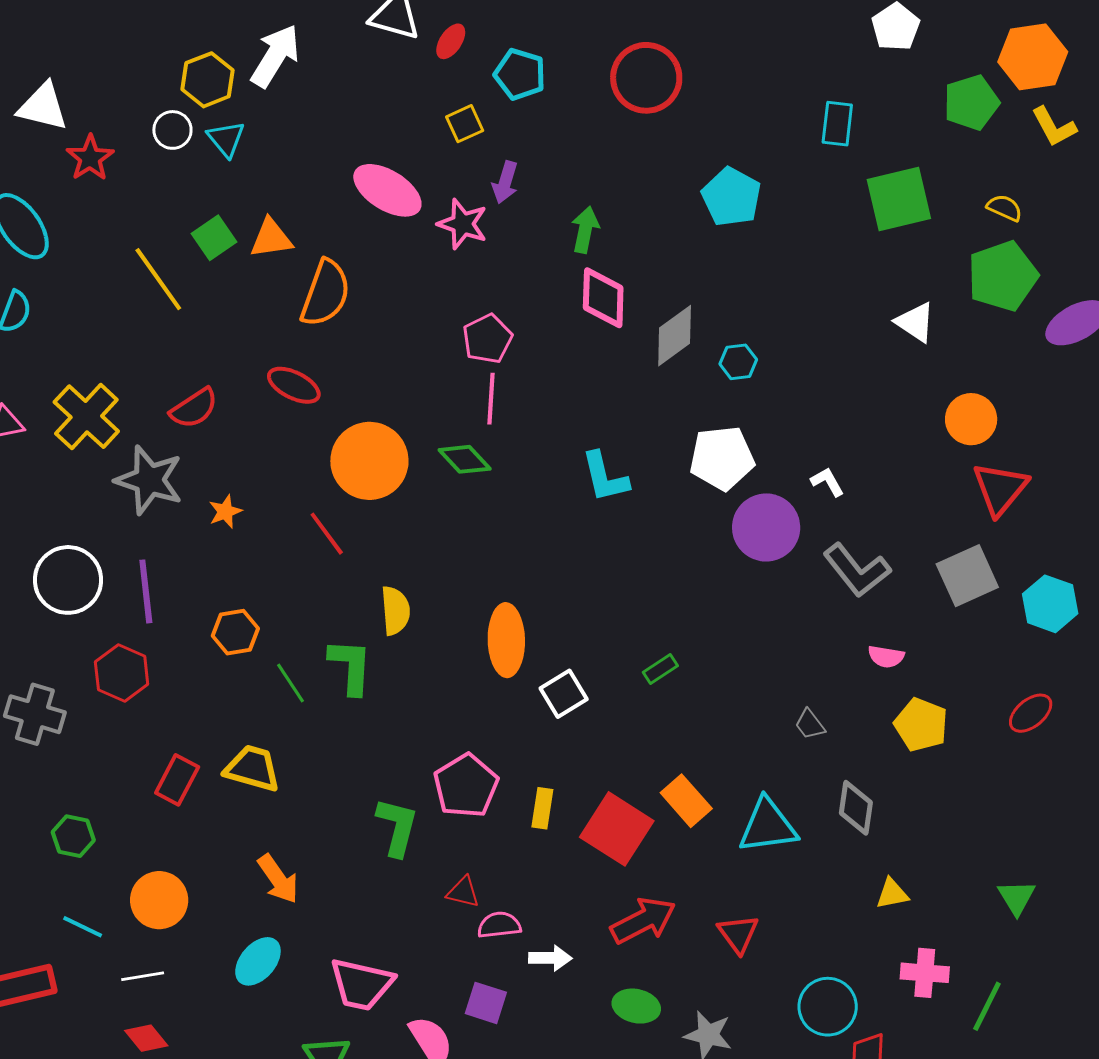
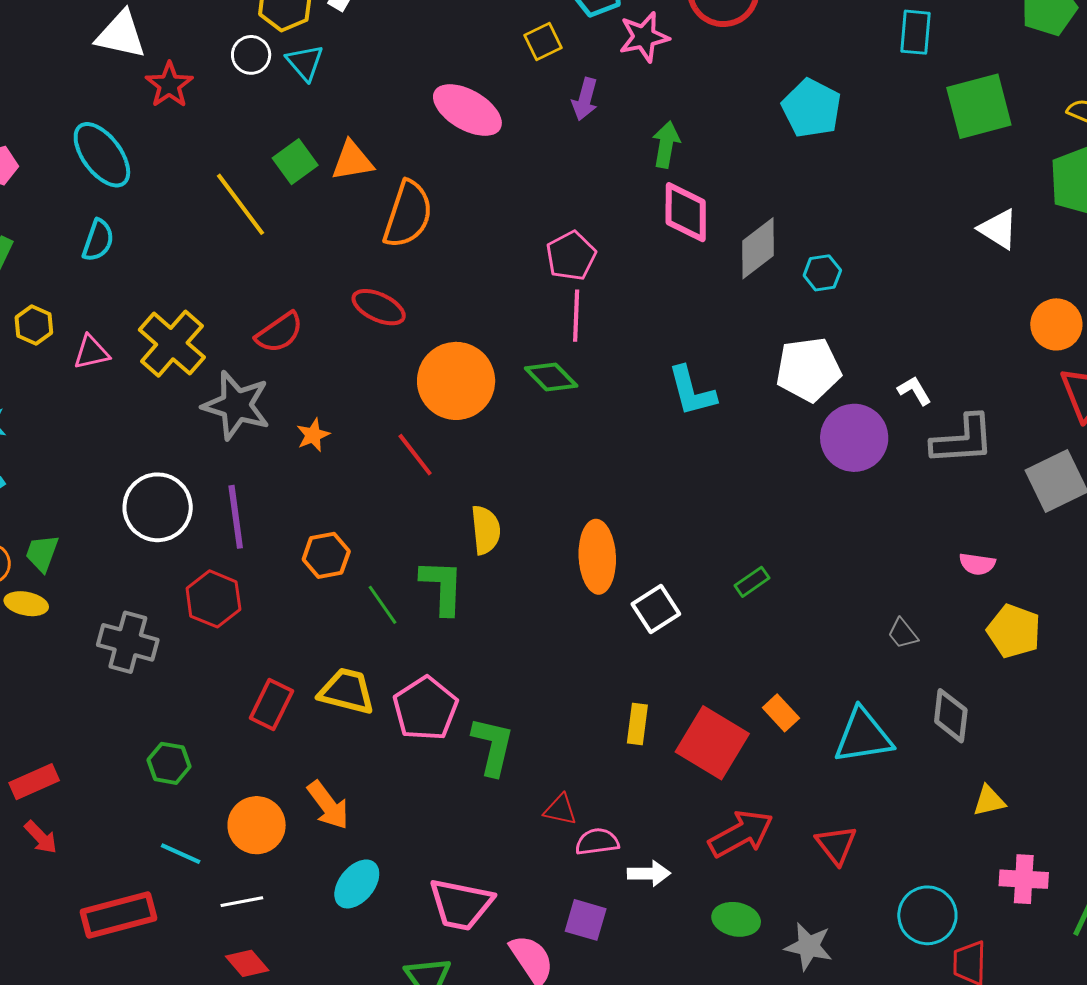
pink star: (463, 224) -> (644, 37), moved, turned -30
gray L-shape: (857, 570) -> (963, 440), moved, turned -54
pink pentagon: (466, 786) -> (425, 709), moved
orange rectangle: (686, 801) -> (781, 713), size x0.7
orange arrow: (278, 879) -> (328, 805), moved

